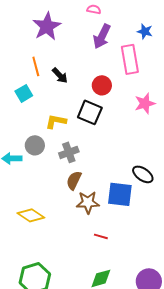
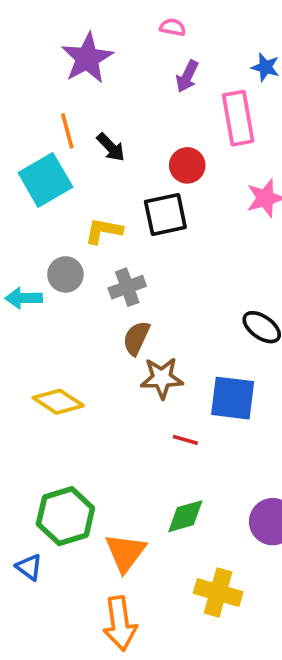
purple arrow: (102, 36) -> (187, 76), size x0.7
cyan square: (24, 93) -> (45, 180), size x1.6
black square: (90, 112) -> (165, 214), turned -35
blue square: (120, 194) -> (233, 398), moved

